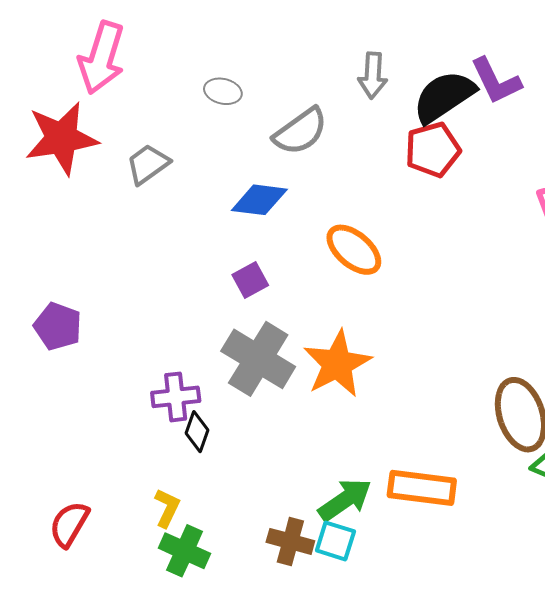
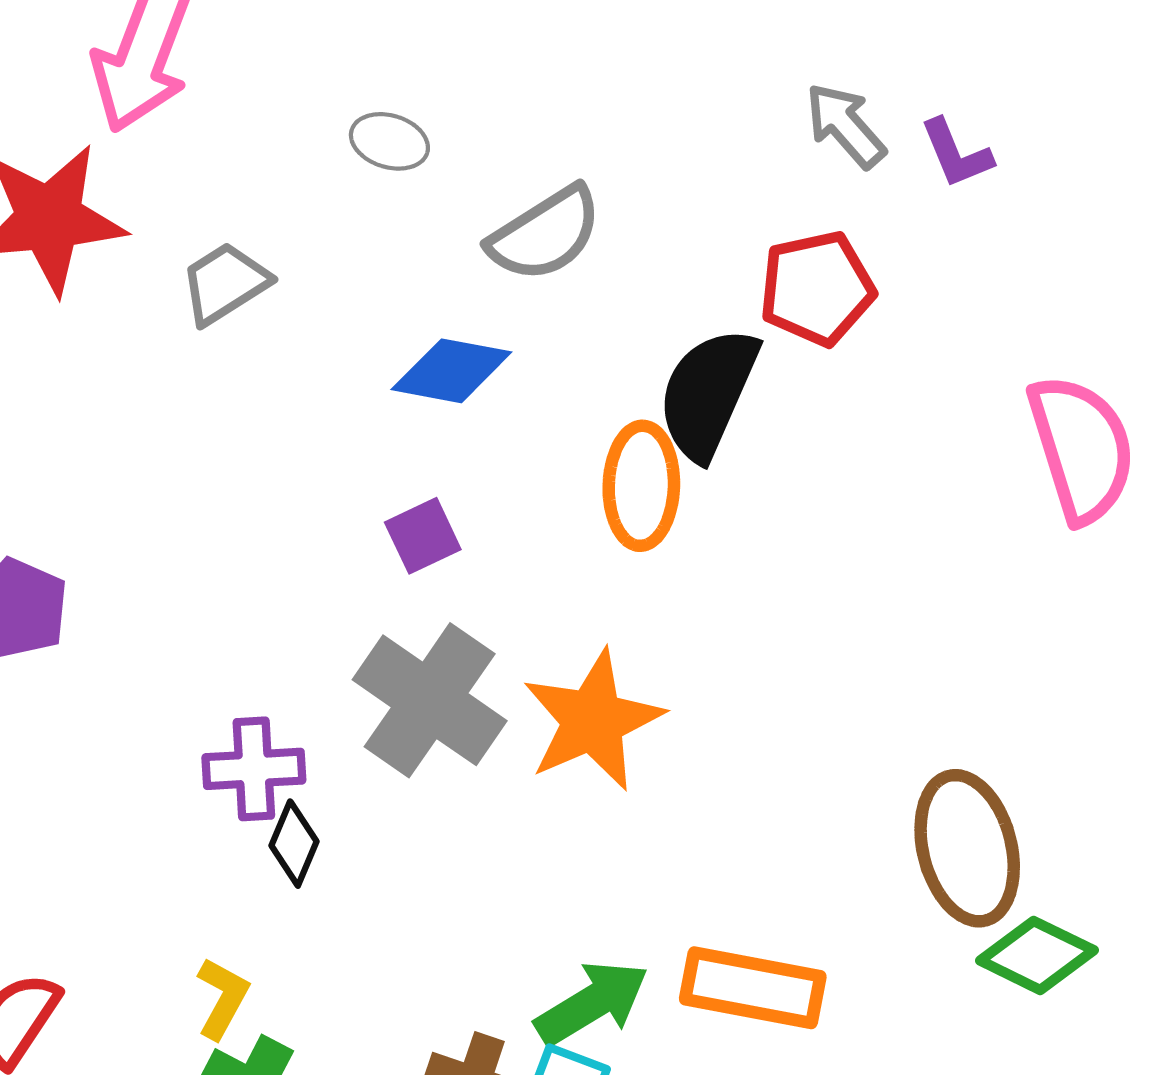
gray arrow: (373, 75) -> (845, 125), moved, turned 132
purple L-shape: (496, 81) -> (956, 154), size x0.7
black semicircle: (444, 97) -> (708, 393), moved, turned -36
orange ellipse: (354, 250) -> (641, 486), turned 48

